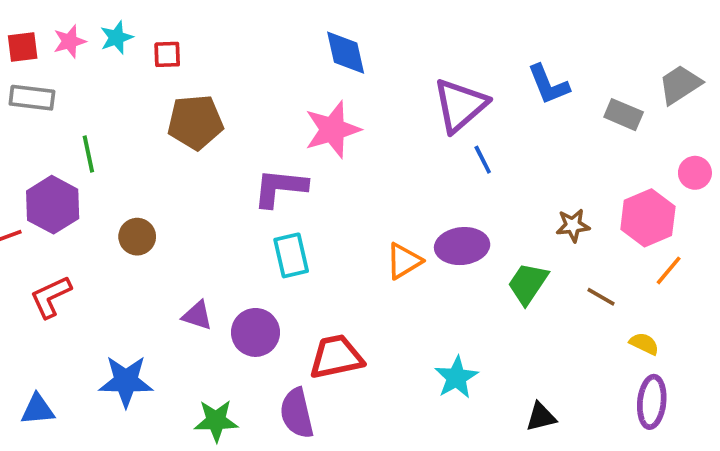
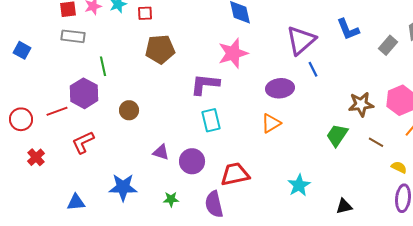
gray rectangle: (624, 115) -> (388, 45), turned -72
brown star: (573, 225) -> (361, 104), size x1.4
purple ellipse: (462, 246) -> (280, 88), moved
green star: (216, 421) -> (171, 199), moved, size x0.7

